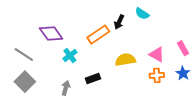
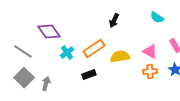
cyan semicircle: (142, 14) -> (157, 18), moved
orange rectangle: (98, 35) -> (94, 49), moved
gray arrow: (66, 88) -> (46, 84), moved

